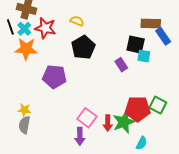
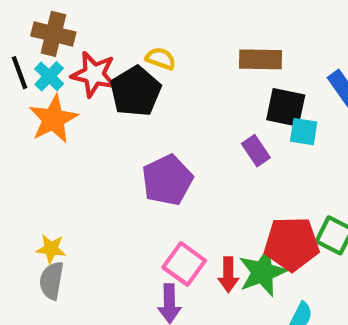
brown rectangle: (151, 23) -> (261, 59), moved
black pentagon: (83, 47) -> (136, 91), moved
orange star: (26, 49) -> (53, 119), turned -30
purple pentagon: (54, 77) -> (167, 180), moved, turned -30

